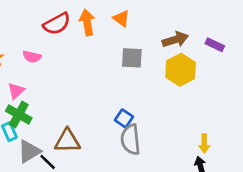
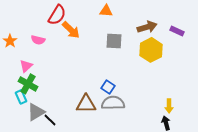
orange triangle: (121, 18) -> (106, 11), turned -32
orange arrow: (87, 22) -> (71, 30), moved, turned 144
red semicircle: (57, 24) -> (57, 15), turned -30
gray semicircle: (131, 140) -> (113, 103), turned 95
brown triangle: (67, 141) -> (86, 104), moved

